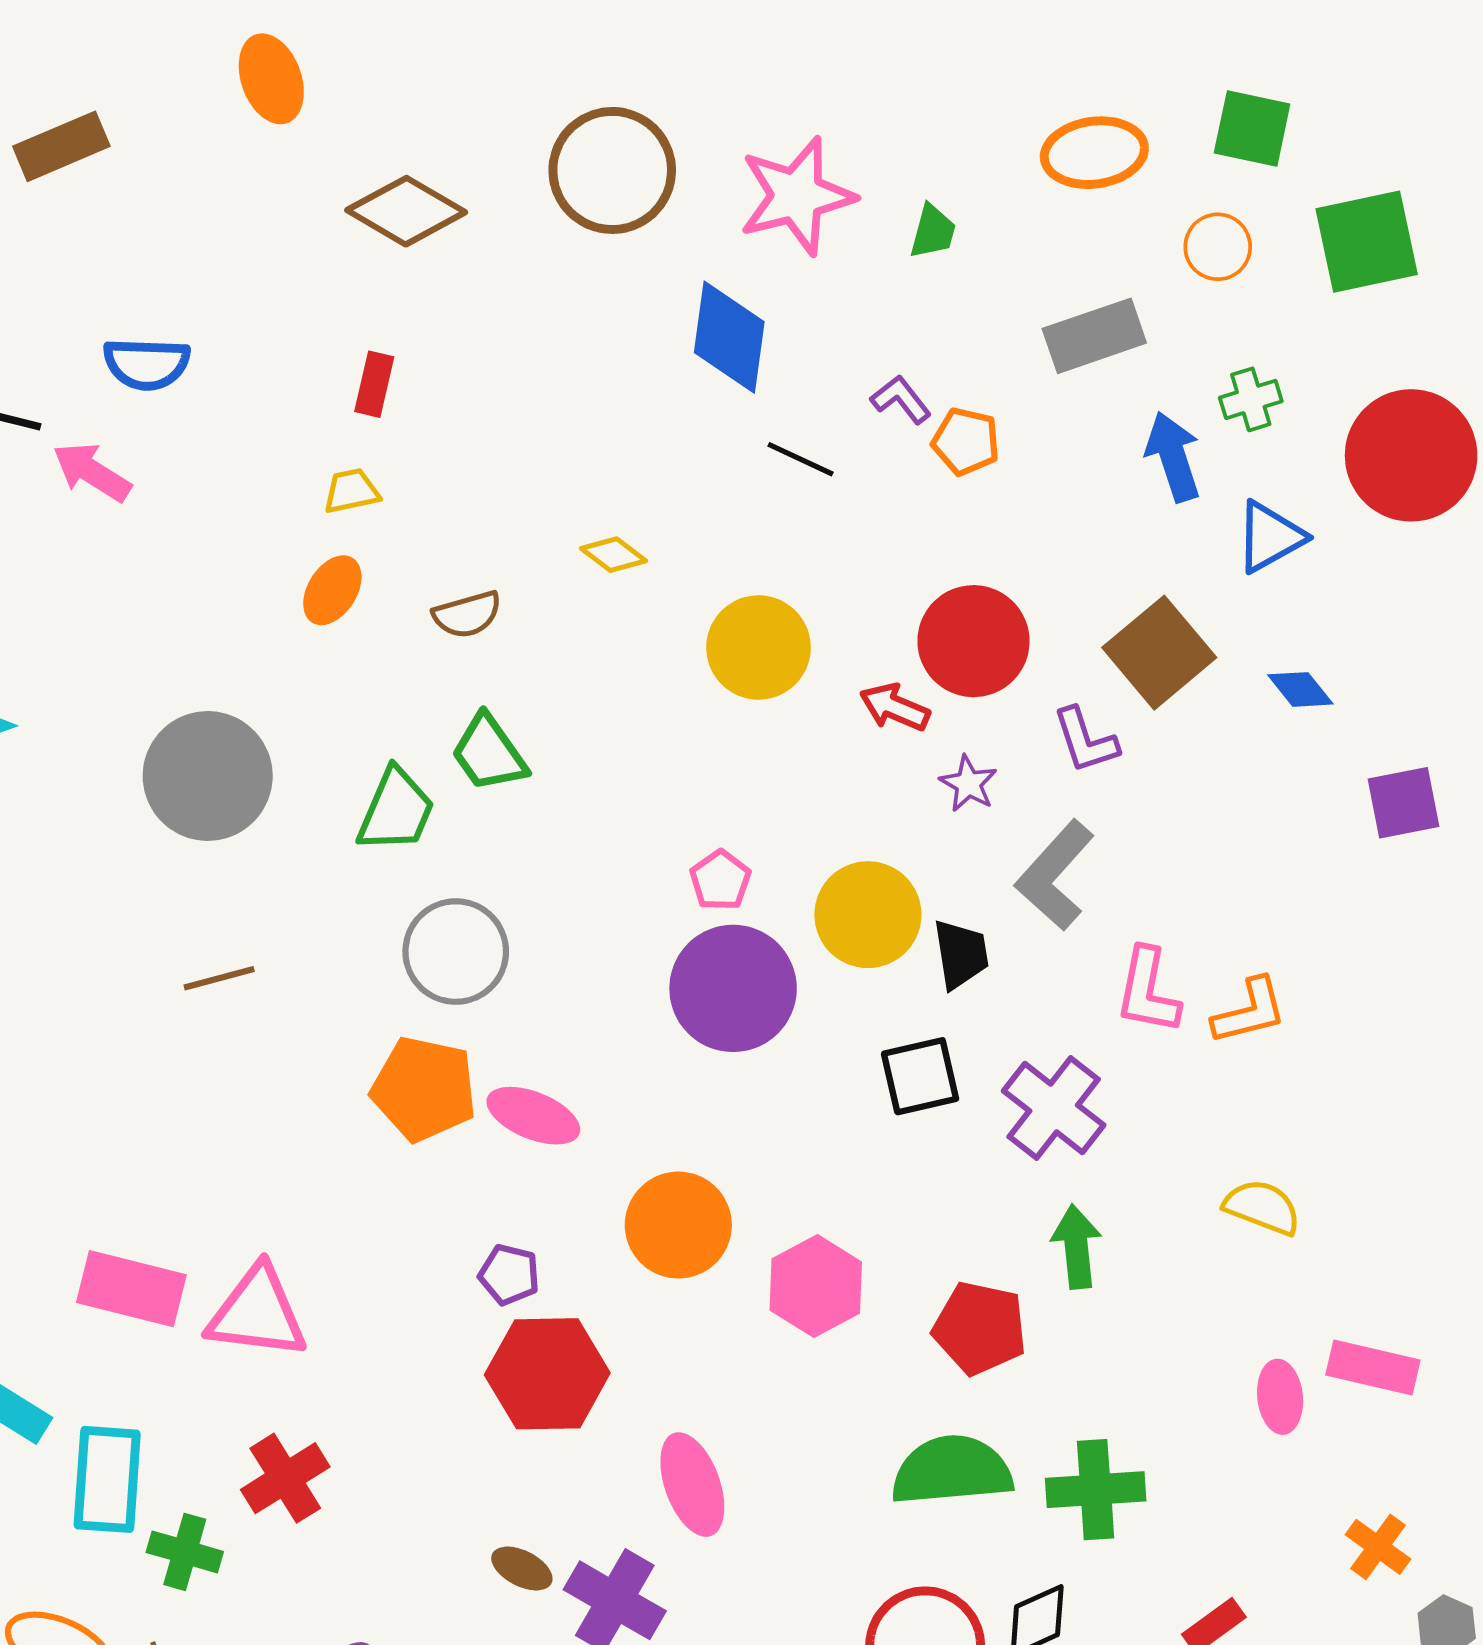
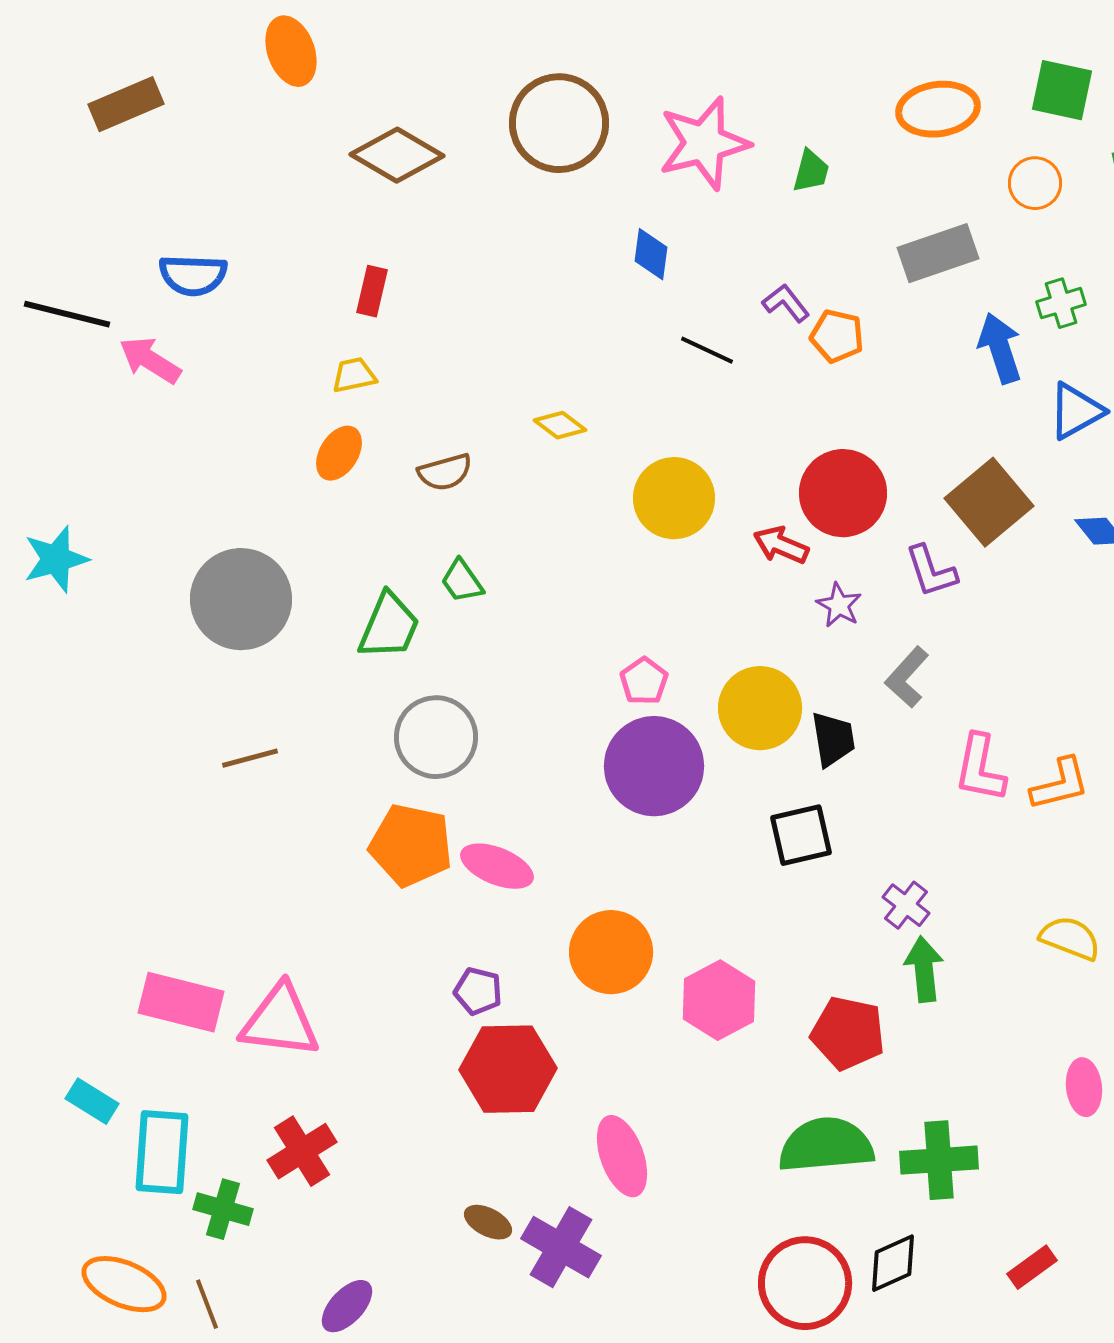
blue diamond: (729, 337) -> (651, 254), size x0.6
green trapezoid: (489, 753) -> (462, 581), size x0.7
gray L-shape: (1055, 875) -> (907, 677), size x0.7
purple cross: (1054, 1108) -> (906, 905), moved, size x0.6

